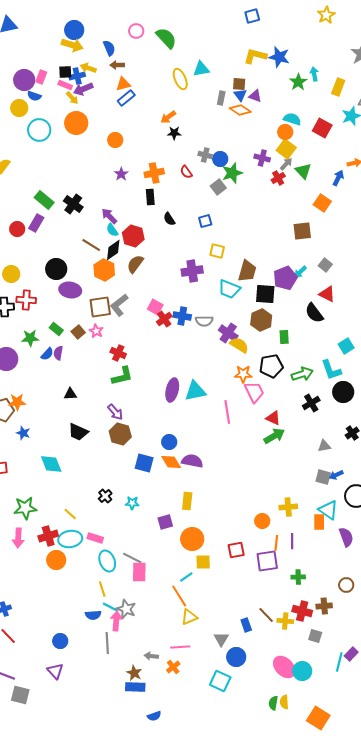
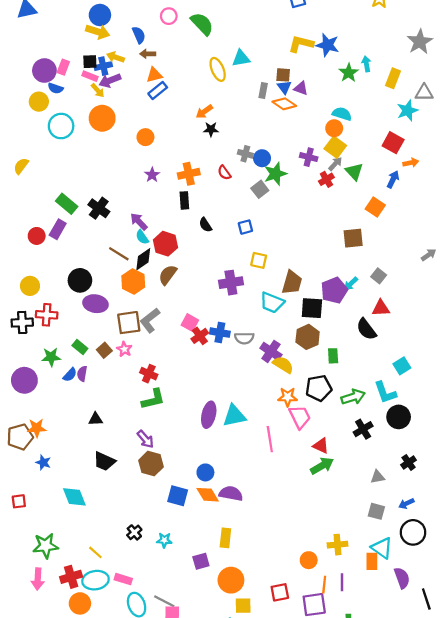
red square: (322, 128) -> (393, 143), moved
red triangle: (327, 294) -> (381, 308), turned -30
blue arrow: (336, 475) -> (406, 504), moved

